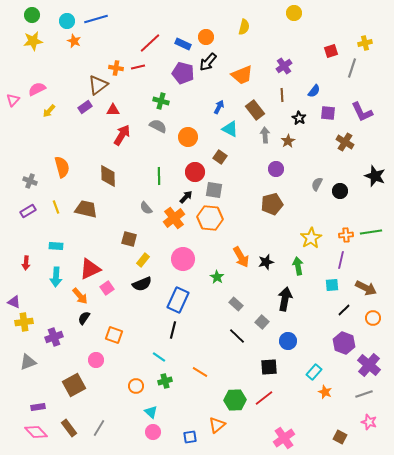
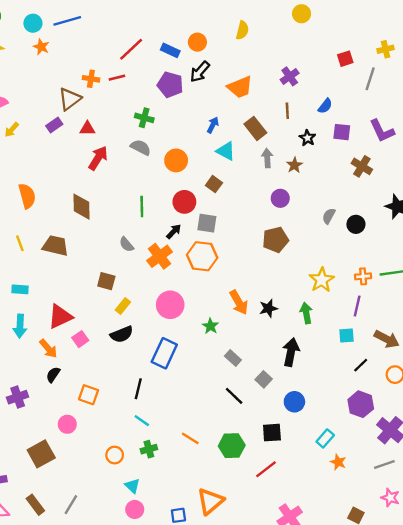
black line: (173, 330) -> (138, 389), moved
green hexagon: (235, 400) -> (232, 446), moved
orange triangle: (217, 425) -> (210, 501), size x1.4

